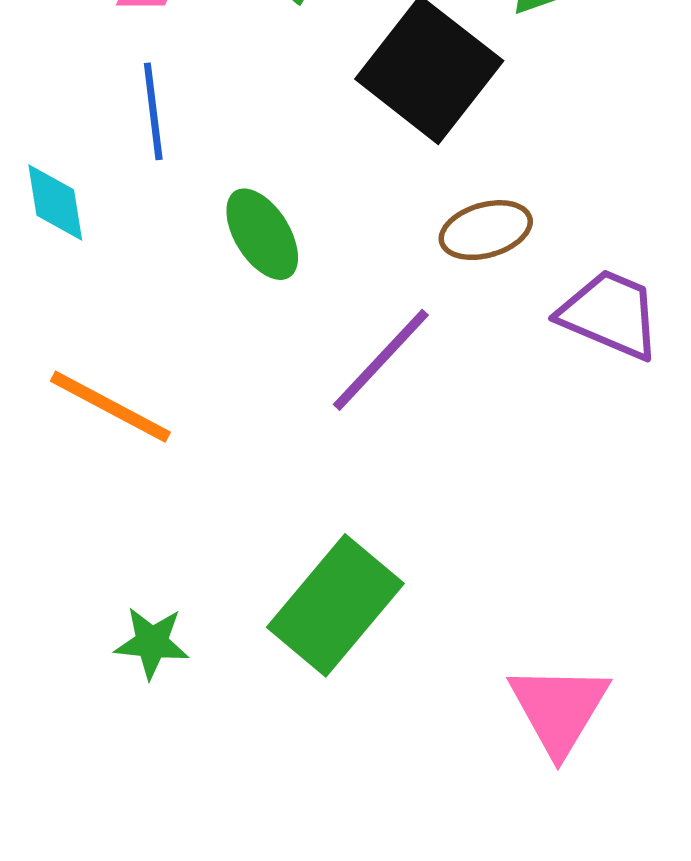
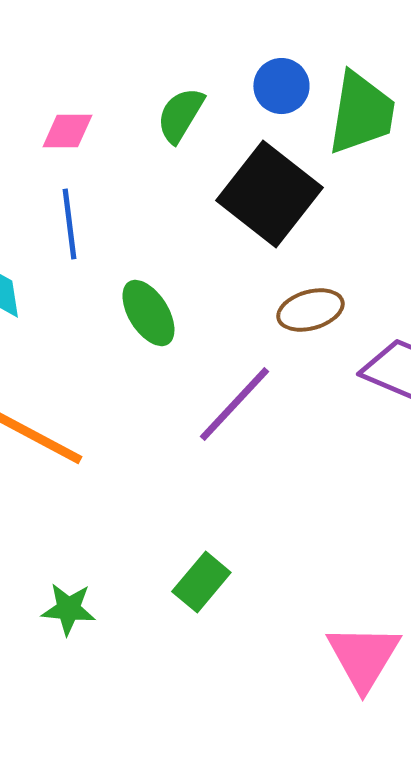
green rectangle: (335, 605) -> (201, 582), size x0.6

